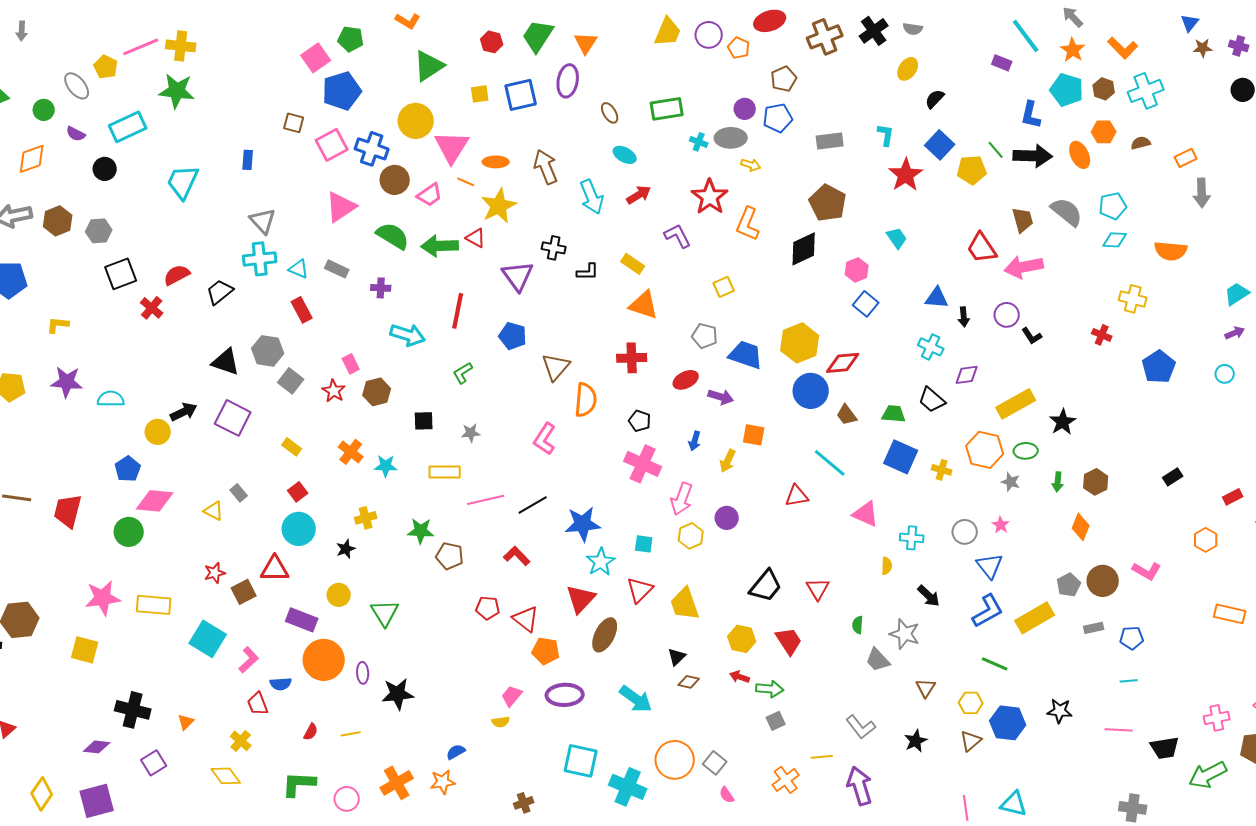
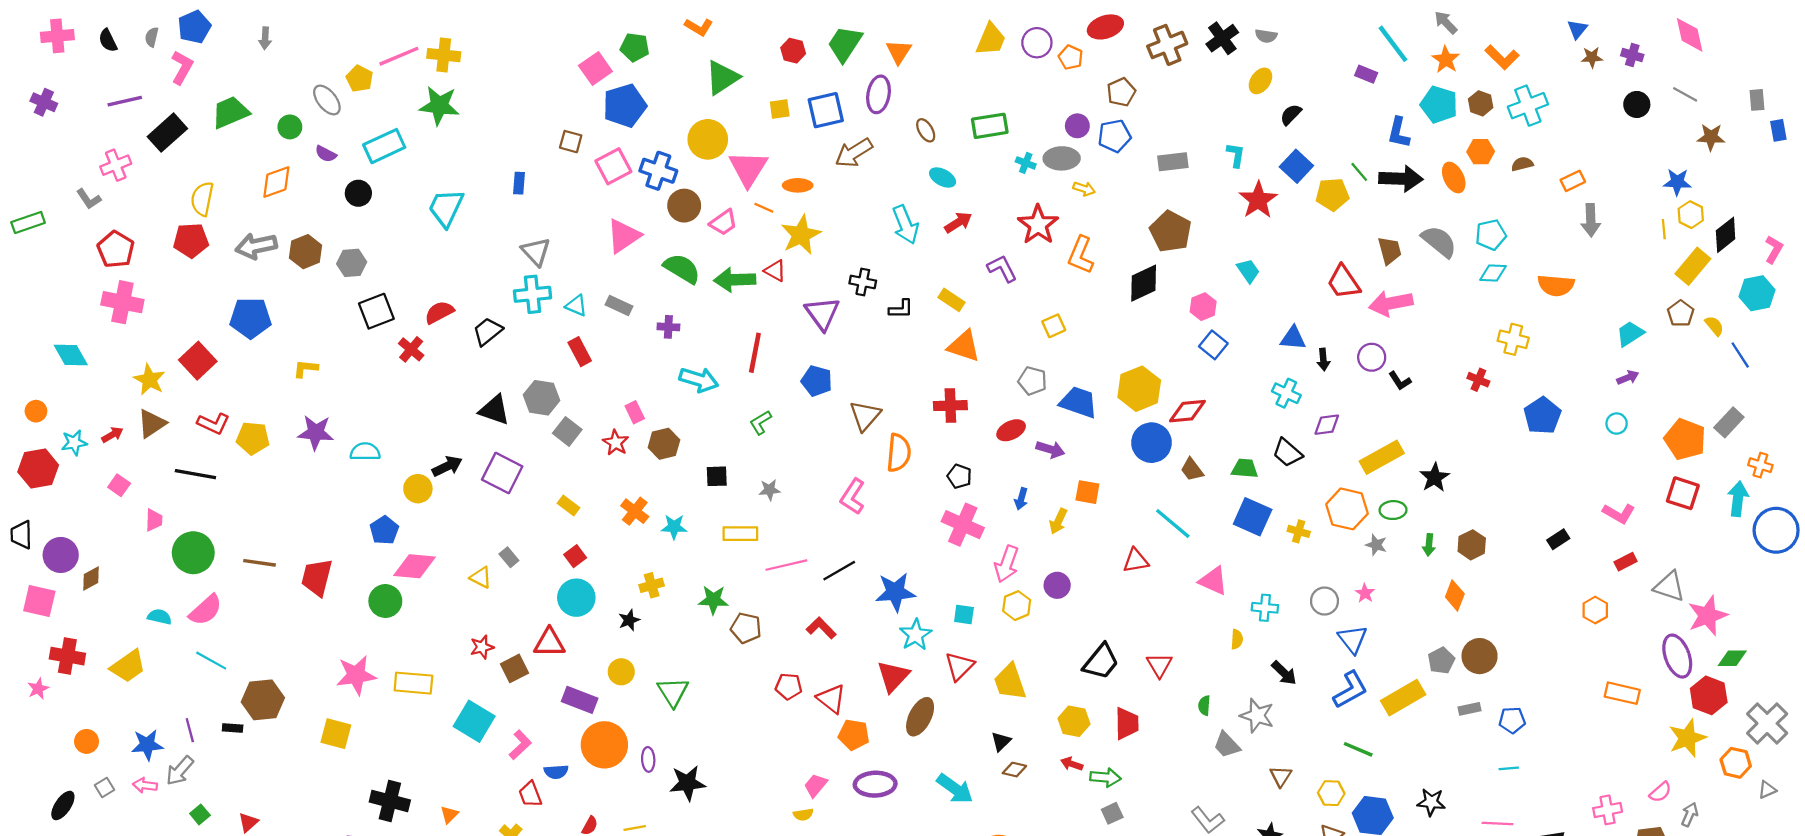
brown arrow: (546, 167) -> (854, 153), moved, turned -100
pink L-shape: (1147, 571) -> (1619, 513), moved
red trapezoid: (789, 641) -> (1127, 723), turned 32

